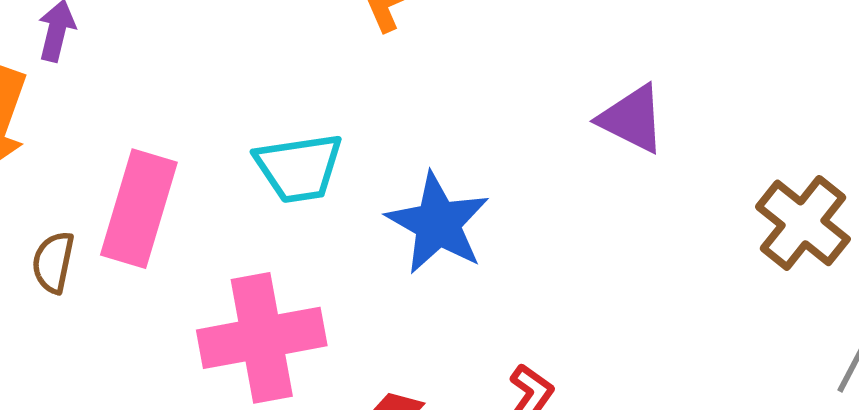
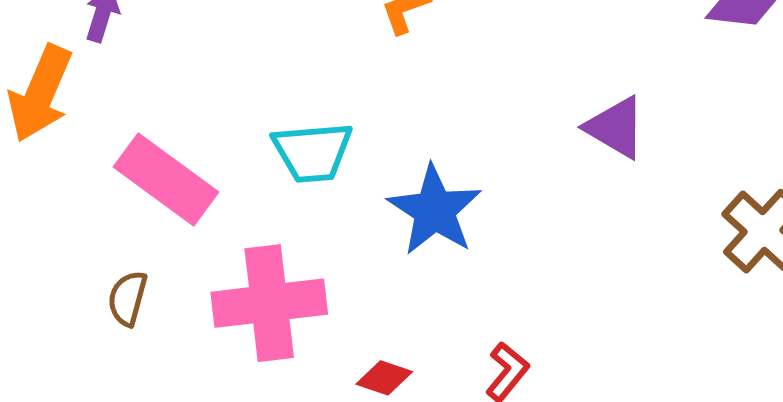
pink rectangle: (139, 209) -> (166, 180), turned -74
brown semicircle: (53, 262) -> (128, 298), moved

